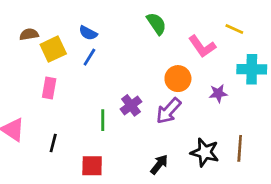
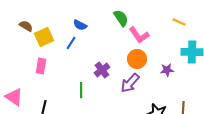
blue semicircle: (88, 33) -> (80, 25), moved
brown semicircle: (29, 34) -> (26, 26), turned 40
pink L-shape: (202, 46) -> (139, 35), moved
purple cross: (131, 105) -> (102, 70), moved

